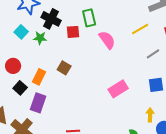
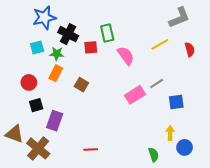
cyan square: (21, 32) -> (37, 47), turned 32
gray line: (153, 54) -> (157, 84), moved
orange rectangle: (39, 77) -> (56, 73), moved
black square: (20, 88) -> (36, 105), turned 32
pink rectangle: (118, 89) -> (135, 95), moved

